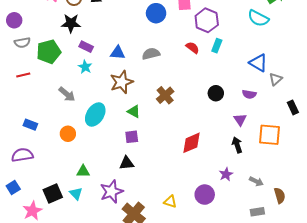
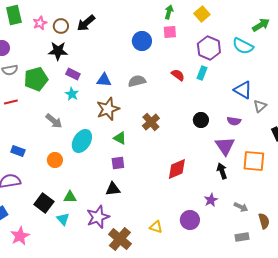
purple hexagon: (207, 20) -> (209, 48), moved
purple triangle: (240, 120) -> (225, 146), size x1.5
black square: (53, 194) -> (44, 203), moved, turned -30

